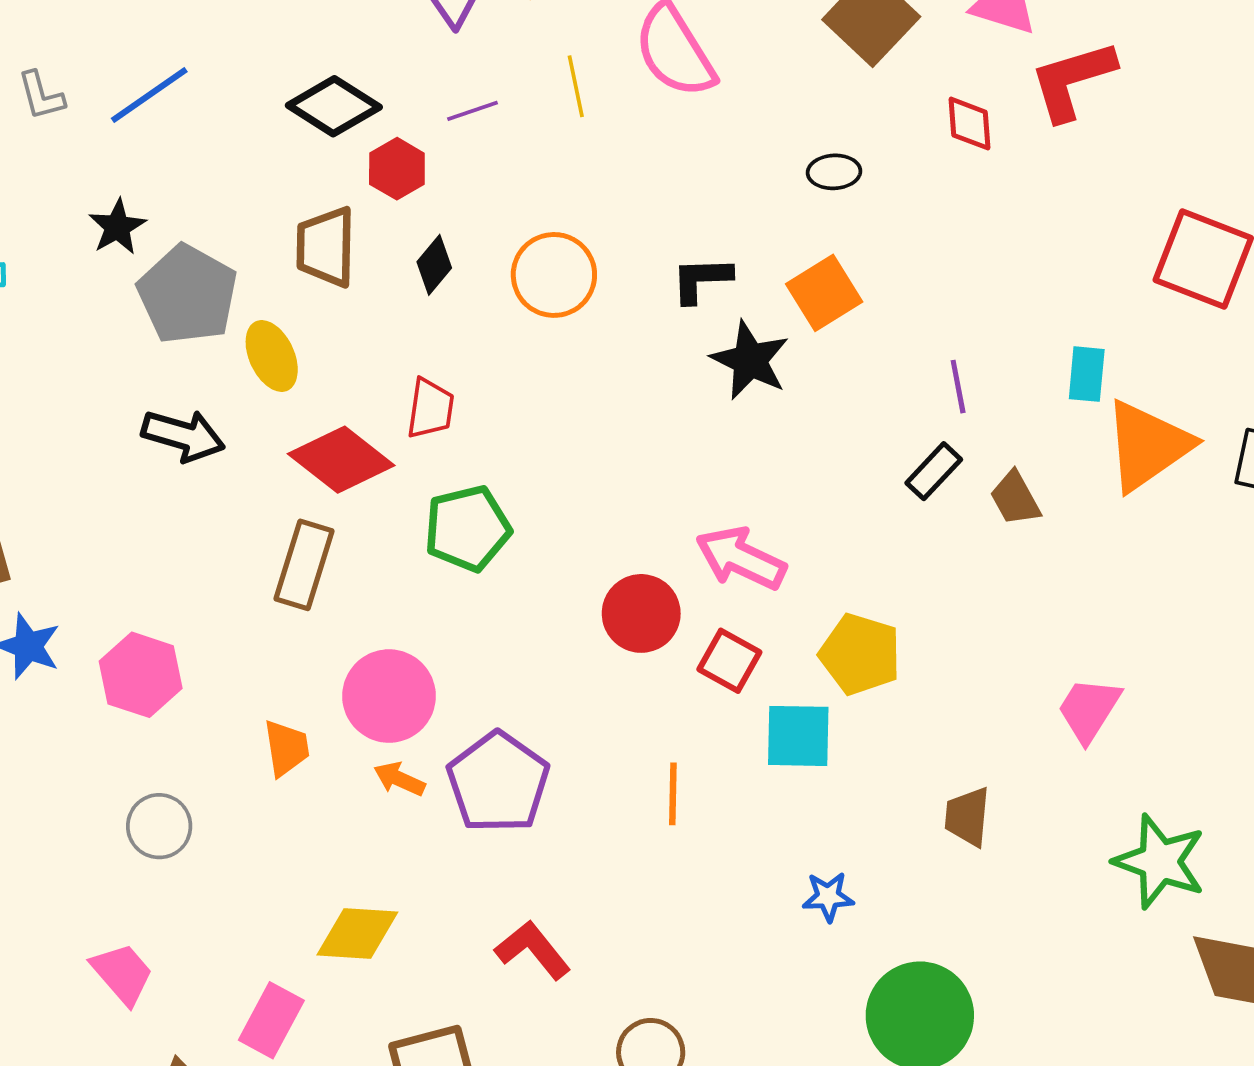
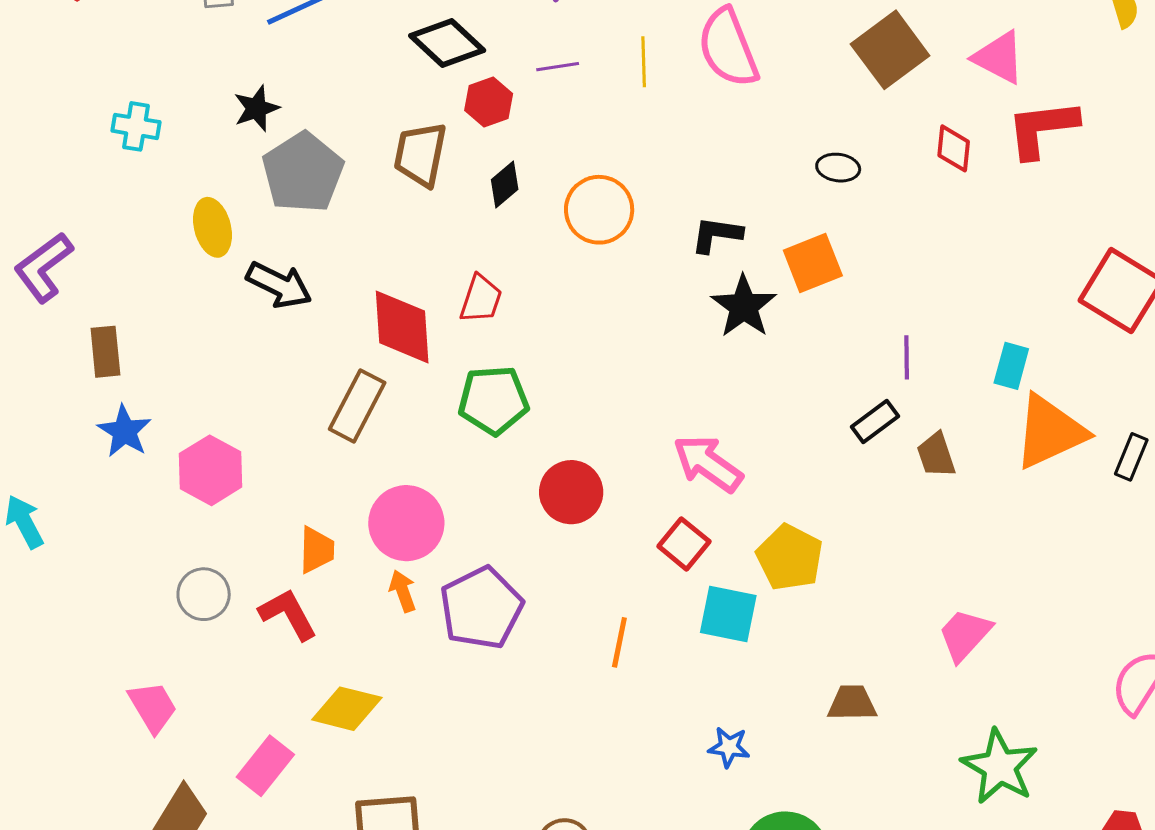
yellow ellipse: (272, 356) -> (213, 227), moved
red diamond: (341, 460) -> (402, 327), turned 38
red circle: (641, 613) -> (571, 492), moved
orange arrow: (399, 779) -> (403, 591), turned 36
brown trapezoid: (967, 817) -> (852, 703), turned 74
red L-shape: (533, 950) -> (288, 614), moved

